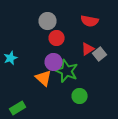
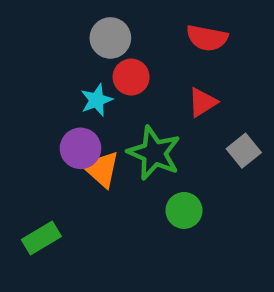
gray square: (100, 54) -> (244, 151), moved
cyan star: (11, 58) -> (97, 100), moved
purple circle: (54, 62) -> (80, 148), moved

